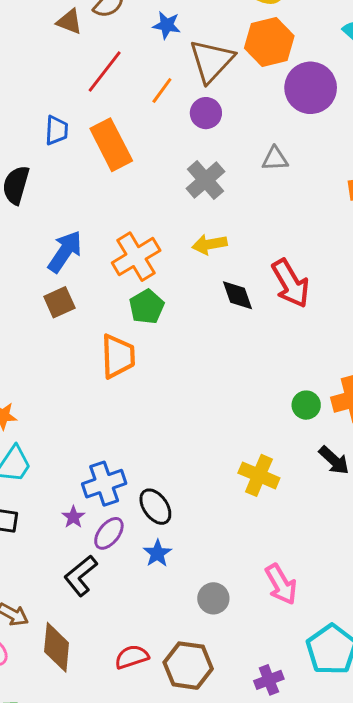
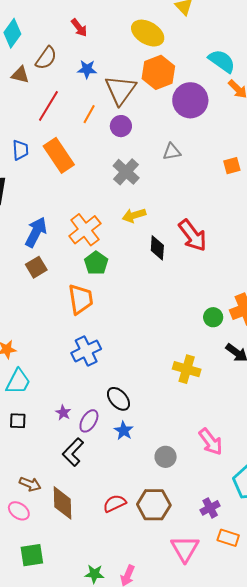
black diamond: (237, 295) -> (157, 248), turned 30
blue cross: (104, 484) -> (86, 351), moved

